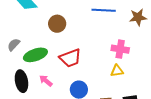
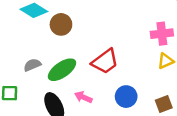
brown circle: (57, 24) -> (61, 24), moved
gray semicircle: (14, 45) -> (32, 65), turned 40

